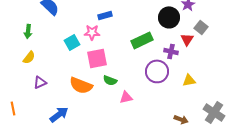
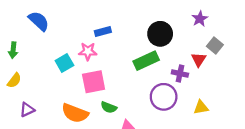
black circle: (169, 17) -> (160, 34), moved

